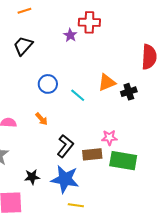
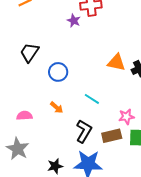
black trapezoid: (23, 46) -> (29, 52), moved
orange triangle: (107, 83) -> (116, 62), turned 42
cyan line: (78, 95) -> (92, 99), moved

